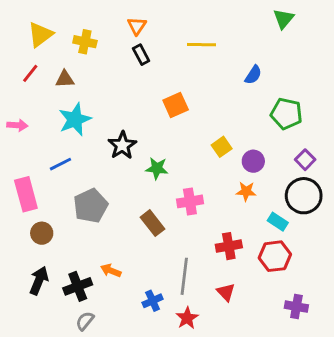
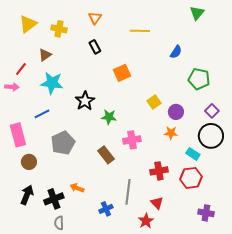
black rectangle: (141, 55) -> (95, 47), moved
red line: (30, 73) -> (21, 69), moved
brown triangle: (65, 79) -> (45, 55), turned -32
cyan star: (75, 119) -> (52, 83), turned 30
red star: (187, 318) -> (146, 221), moved
gray semicircle: (85, 321) -> (59, 223), turned -40

